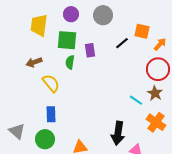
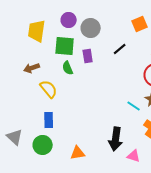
gray circle: (103, 15) -> (91, 28), moved
orange square: (142, 31) -> (140, 24), moved, turned -35
green semicircle: (70, 62) -> (68, 68), turned -32

